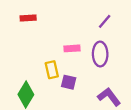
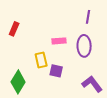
red rectangle: (28, 18) -> (14, 29), moved, turned -64
purple line: (105, 21) -> (88, 17), turned -32

